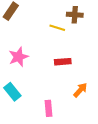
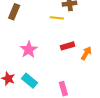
orange arrow: (80, 90) -> (86, 53), moved

